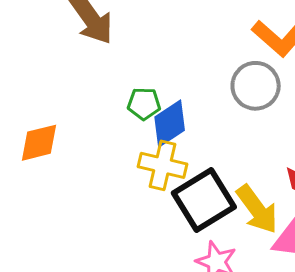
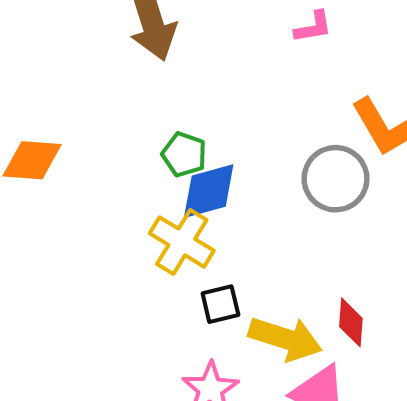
black square: (204, 200) -> (220, 304), size x0.5
yellow arrow: (257, 209) -> (285, 339), turned -54

